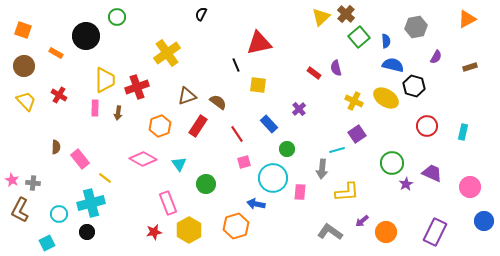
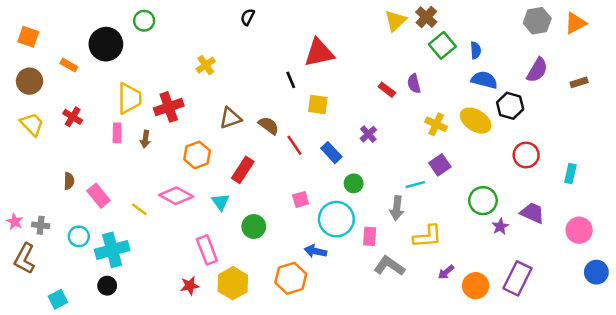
gray hexagon: (416, 27) -> (537, 21), moved
yellow cross: (167, 53) -> (206, 65), size x0.6
purple semicircle: (436, 57) -> (537, 70), size x1.5
red rectangle: (198, 126) -> (243, 170), moved
cyan rectangle: (463, 132) -> (570, 174), moved
red line: (237, 134) -> (294, 145), moved
yellow line: (105, 178) -> (139, 209), moved
cyan circle: (59, 214) -> (79, 236), moved
gray L-shape: (330, 232) -> (389, 266), moved
purple rectangle: (435, 232) -> (517, 278), moved

